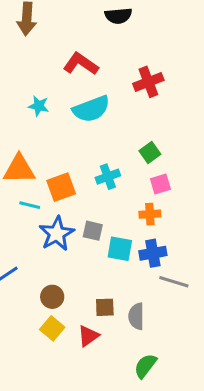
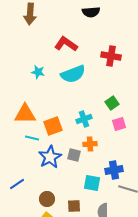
red cross: (148, 82) -> (111, 56), turned 30
orange cross: (150, 214) -> (90, 144), moved
cyan square: (120, 249) -> (92, 183), moved
brown square: (105, 307) -> (74, 206), moved

